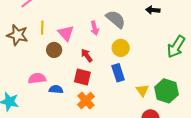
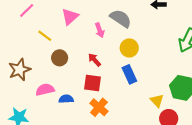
yellow line: (42, 28) -> (45, 36), turned -48
pink triangle: (66, 33) -> (70, 17), moved, turned 36
brown star: (17, 35) -> (20, 70), moved, turned -30
yellow triangle: (142, 90) -> (157, 101), moved

